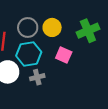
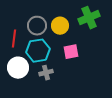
green cross: (88, 31) -> (89, 18), moved
pink square: (64, 55) -> (71, 52), turned -35

